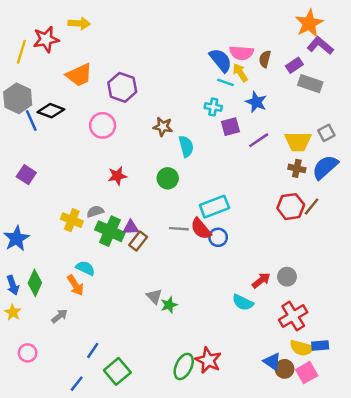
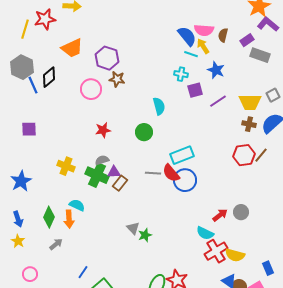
black diamond: (51, 111) -> (49, 77), turned -60
brown star: (163, 127) -> (117, 79), moved
purple square: (26, 175) -> (29, 129), turned -35
gray semicircle: (95, 211) -> (102, 160), moved
blue circle: (218, 237) -> (185, 180), size x1.5
green diamond: (35, 283) -> (49, 217), moved
orange arrow: (75, 285) -> (69, 219), turned 30
red cross: (293, 316) -> (216, 251), moved
blue rectangle: (320, 346) -> (268, 268), turned 72
yellow semicircle: (302, 348) -> (235, 255), moved

